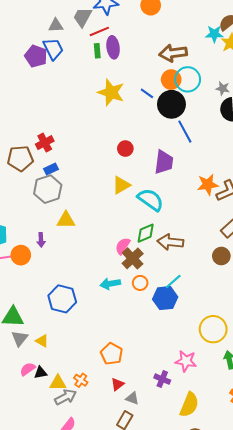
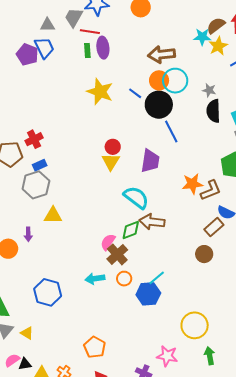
red line: (99, 31) -> (90, 32), turned 30
yellow triangle: (121, 185) -> (111, 162), moved, turned -30
brown arrow: (170, 242) -> (152, 222), moved

